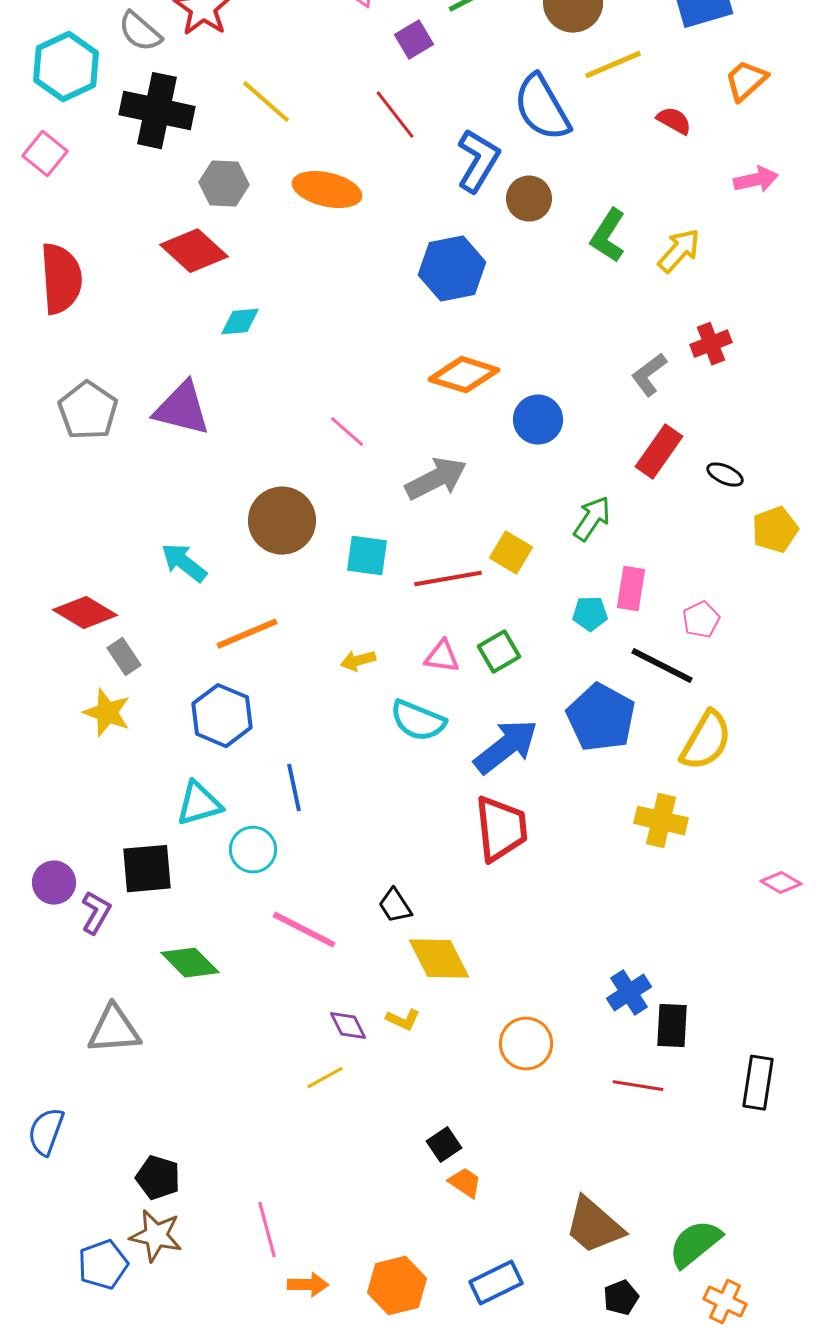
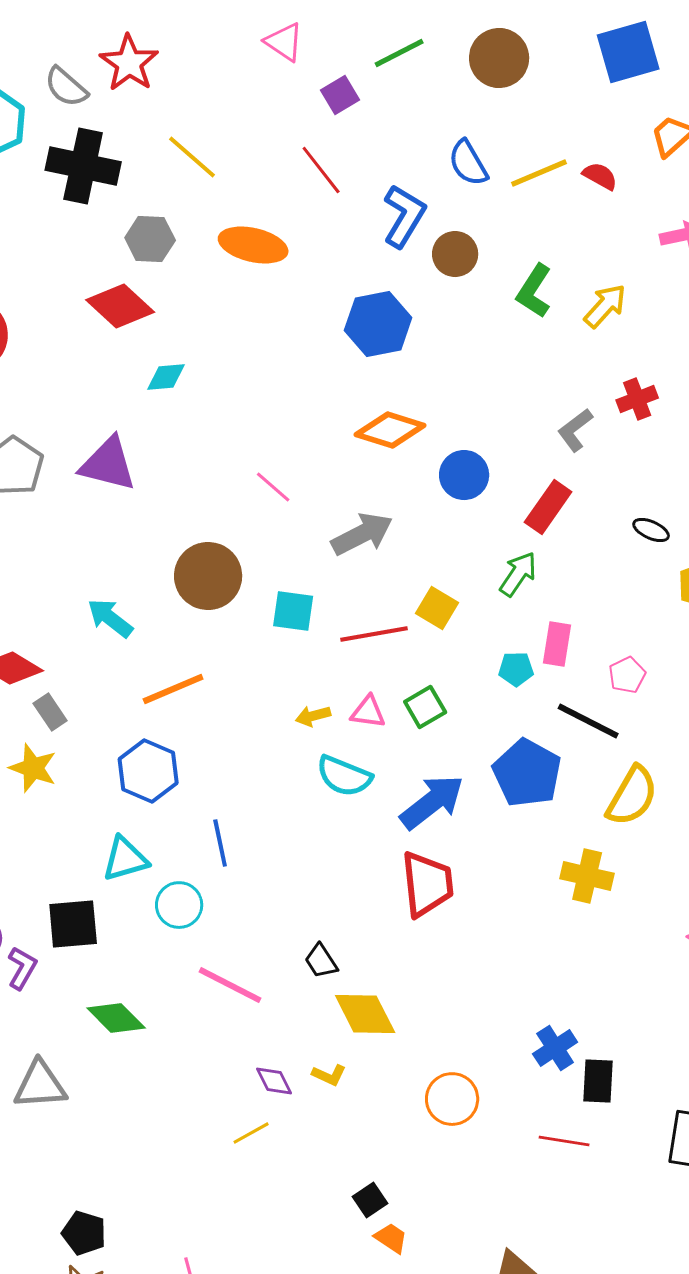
yellow line: (613, 65) -> (539, 173), moved
blue semicircle: (542, 108) -> (468, 163), size x0.7
red rectangle: (659, 452) -> (548, 507), moved
yellow arrow: (358, 661) -> (313, 716), moved

